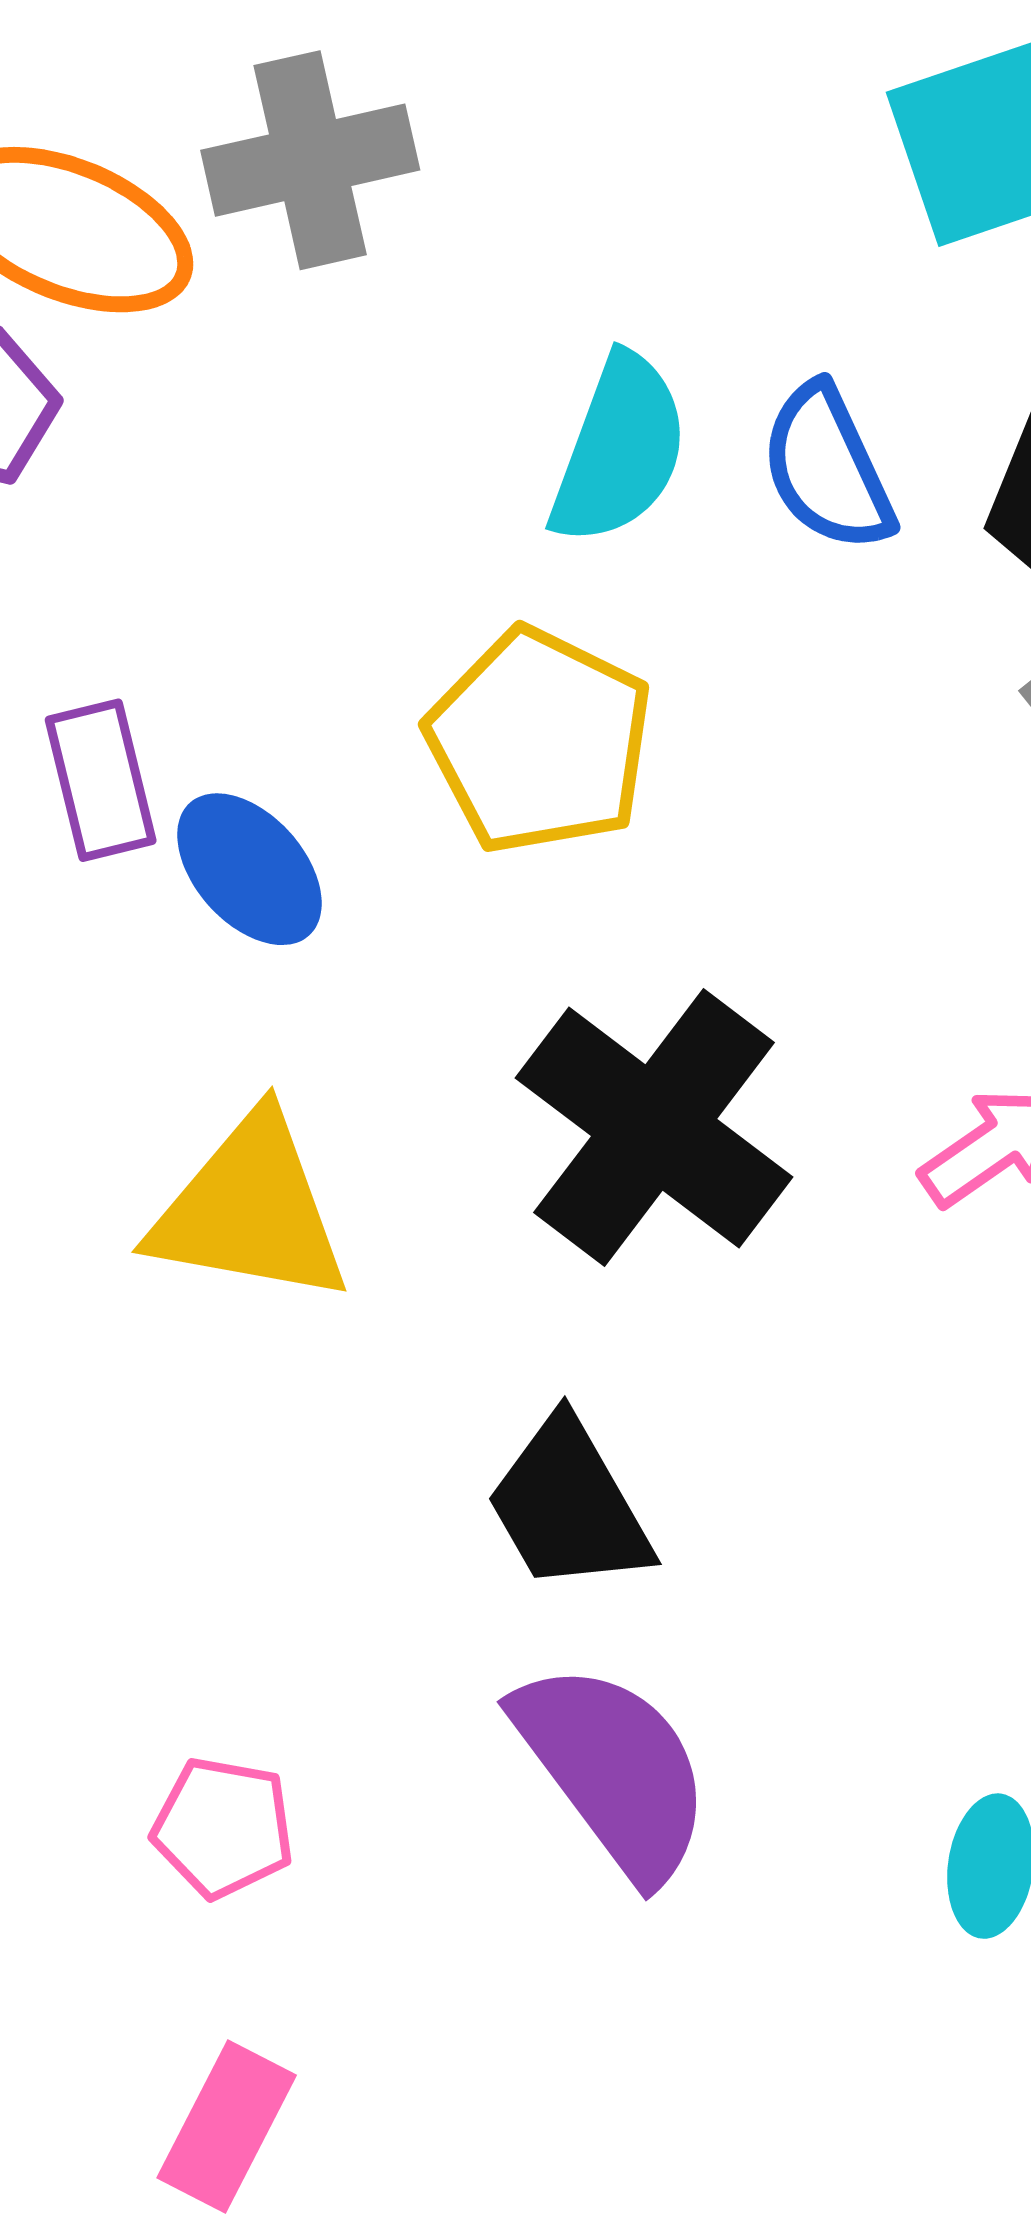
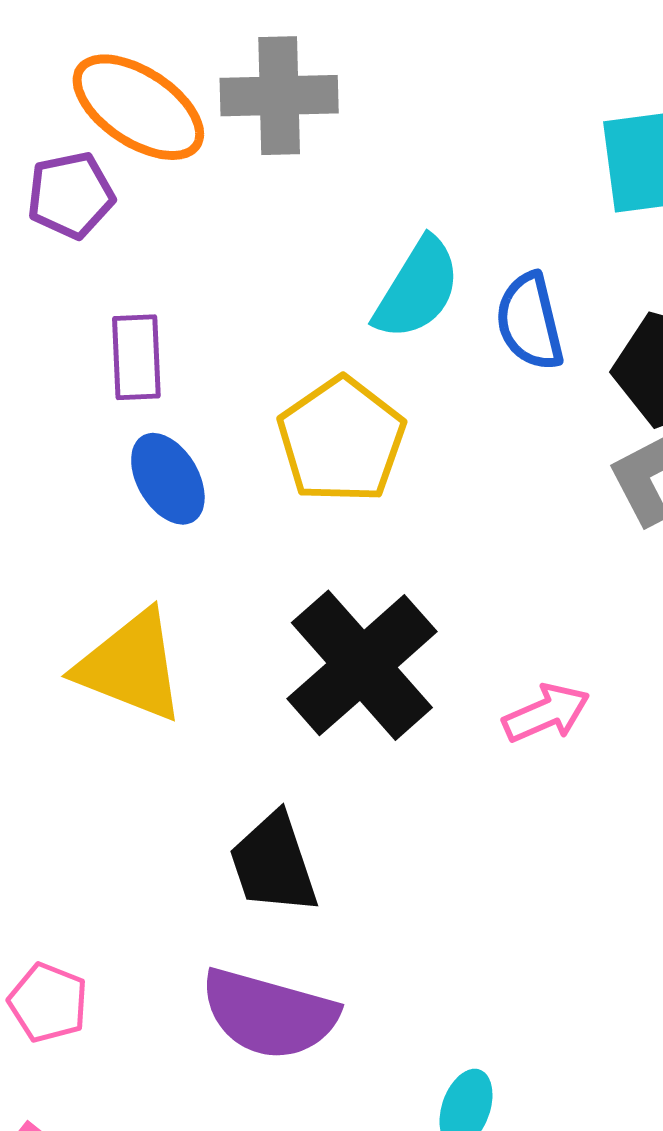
purple rectangle: (101, 780) -> (136, 357), moved
purple semicircle: (613, 1770) -> (269, 1014), turned 131

